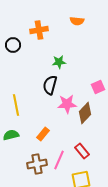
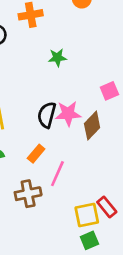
black semicircle: (50, 85) -> (47, 115), moved
red rectangle: (82, 151) -> (107, 207), moved
pink line: (59, 160) -> (57, 174), moved

